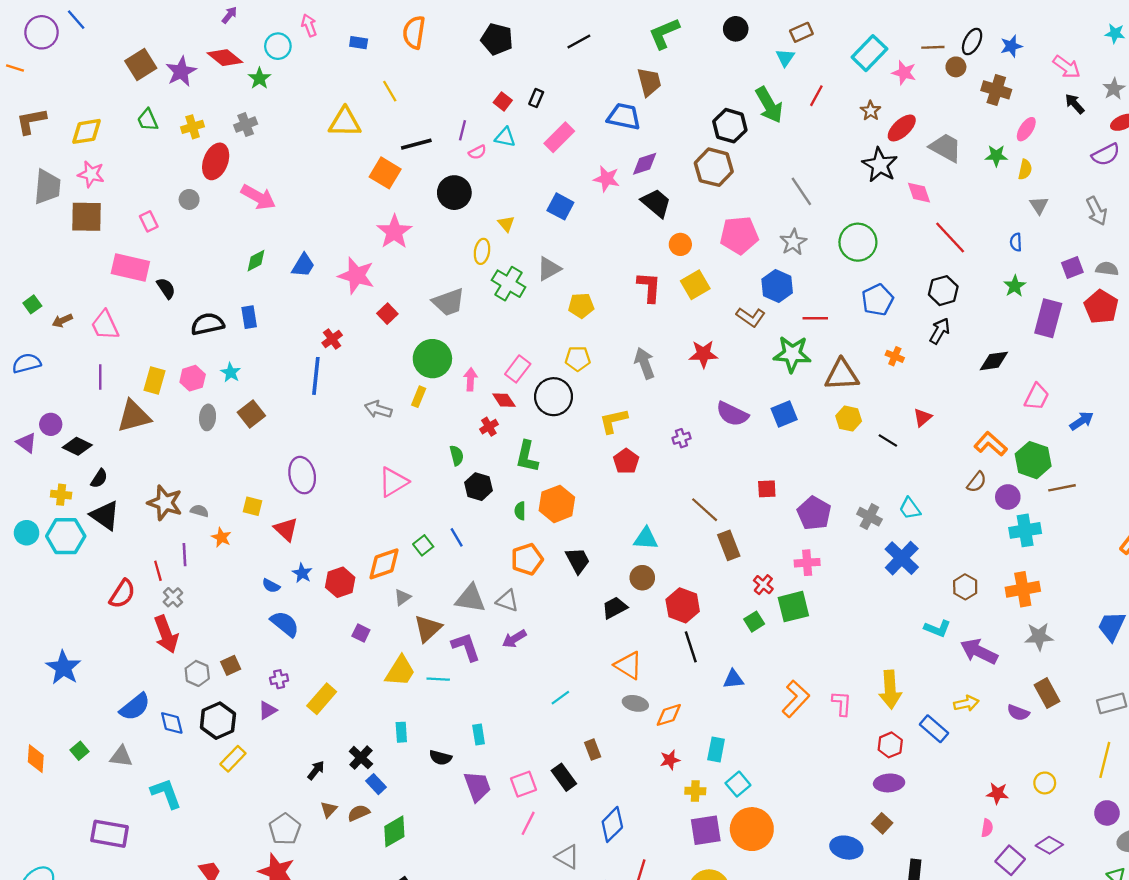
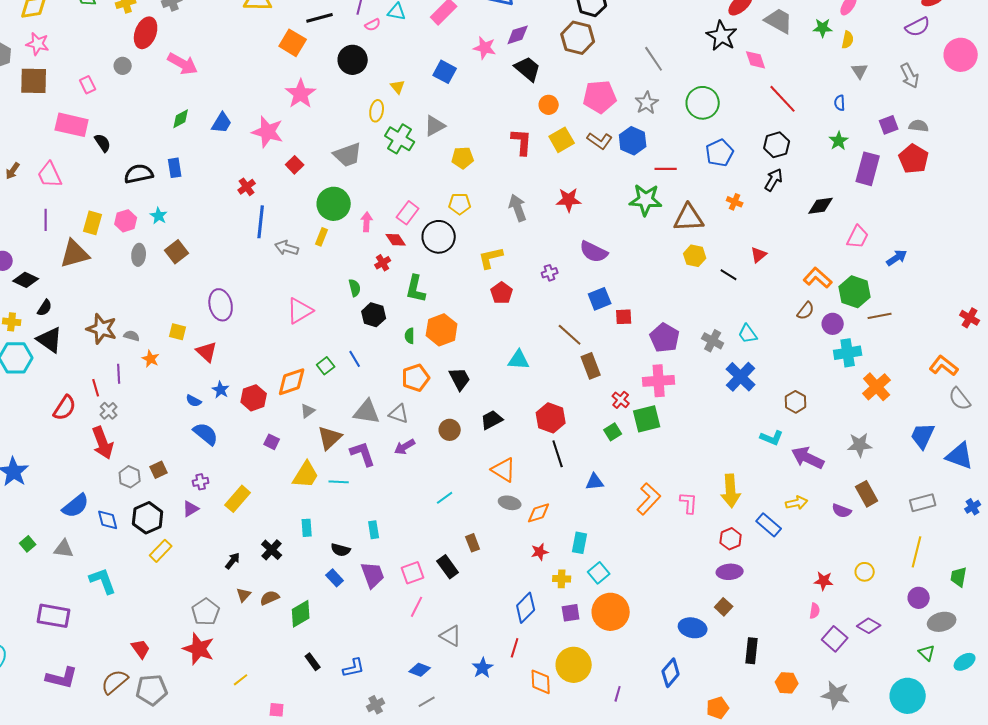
brown L-shape: (751, 317) -> (600, 141), moved
brown arrow: (62, 321) -> (13, 171), turned -30
blue line: (316, 376) -> (261, 222), moved
blue square: (784, 414) -> (600, 299), moved
pink cross: (807, 563) -> (659, 381), size x1.4
brown circle: (642, 578) -> (450, 430), moved
orange cross: (1023, 589) -> (877, 387), moved, turned -32
blue rectangle: (376, 784) -> (335, 578), moved
blue diamond: (612, 824) -> (526, 608), moved
purple square: (706, 830) -> (571, 613), size x0.7

